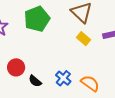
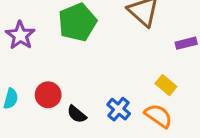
yellow rectangle: (84, 39) -> (166, 85), moved

